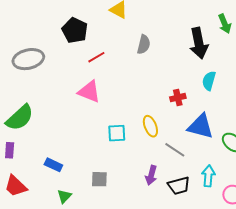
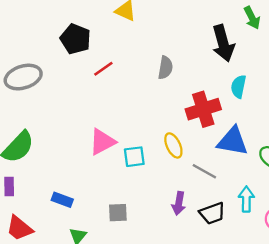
gray semicircle: (144, 44) -> (165, 68), moved
pink triangle: (89, 92) -> (102, 142), moved, turned -45
red cross: (178, 98) -> (203, 109), size x1.8

